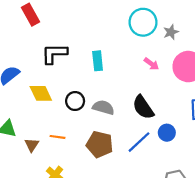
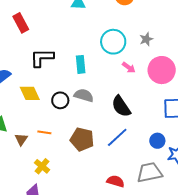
cyan circle: (143, 22) -> (113, 42), moved
gray semicircle: (103, 107) -> (84, 95), moved
blue circle: (167, 133) -> (157, 141), moved

